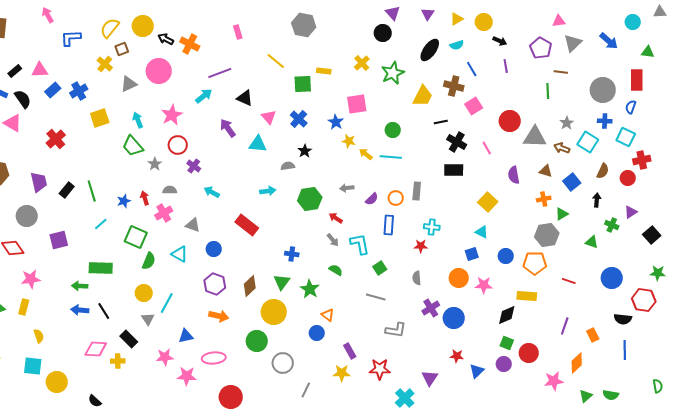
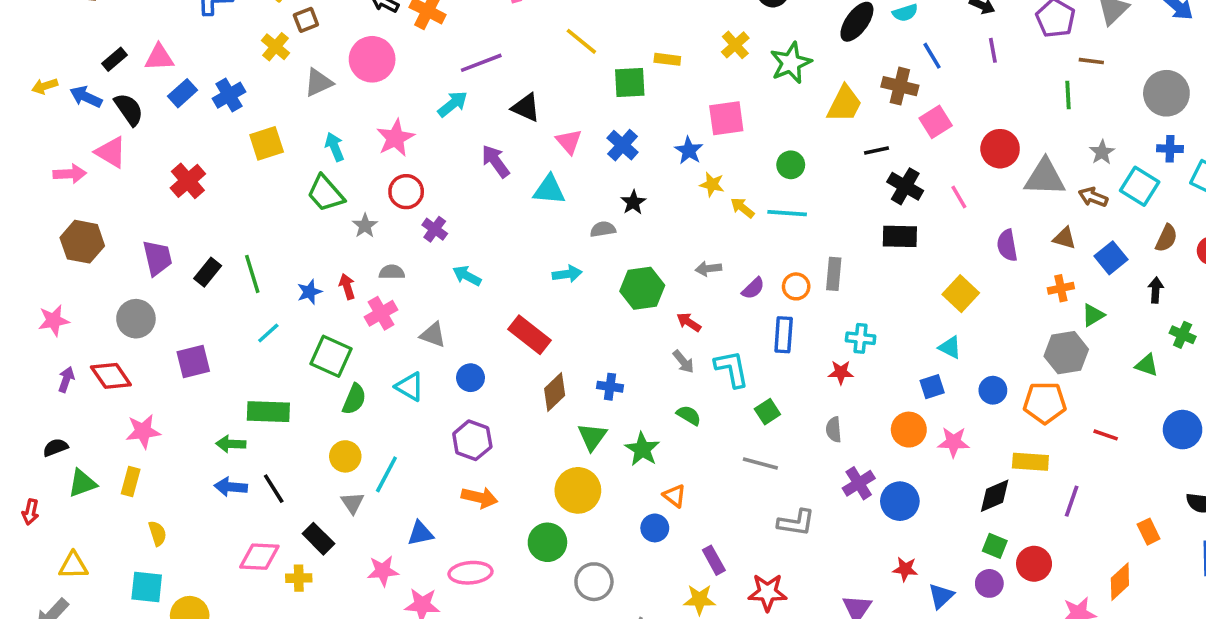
brown diamond: (250, 286) -> (555, 392), moved
purple line: (565, 326) -> (1072, 501), moved

